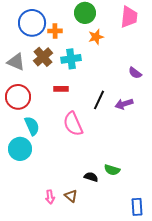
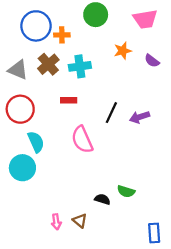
pink trapezoid: (129, 17) -> (145, 19), turned 75
orange star: (96, 37) -> (123, 51), moved
purple semicircle: (135, 73) -> (152, 61), moved

